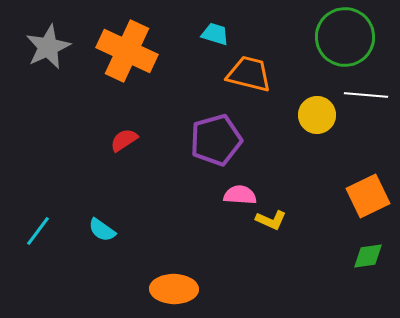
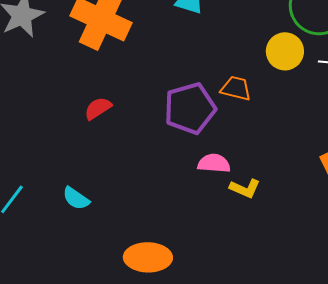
orange trapezoid: (249, 74) -> (236, 88), moved, size x0.7
yellow circle: (317, 115) -> (285, 51), moved

